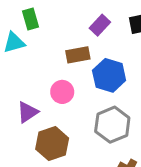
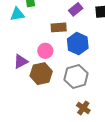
brown hexagon: (52, 144) -> (41, 74), moved

